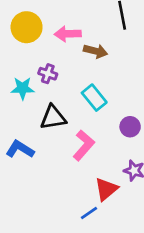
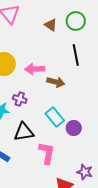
purple circle: (130, 127) -> (74, 128), moved
pink L-shape: (84, 145) -> (47, 153), turned -30

